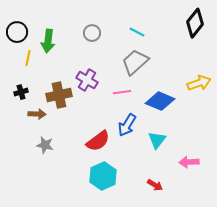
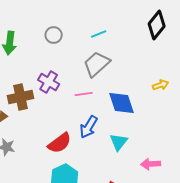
cyan line: (137, 32) -> (99, 34), turned -49
yellow arrow: (199, 83) -> (161, 85), size x0.7
blue diamond: (160, 101) -> (122, 103), turned 48

